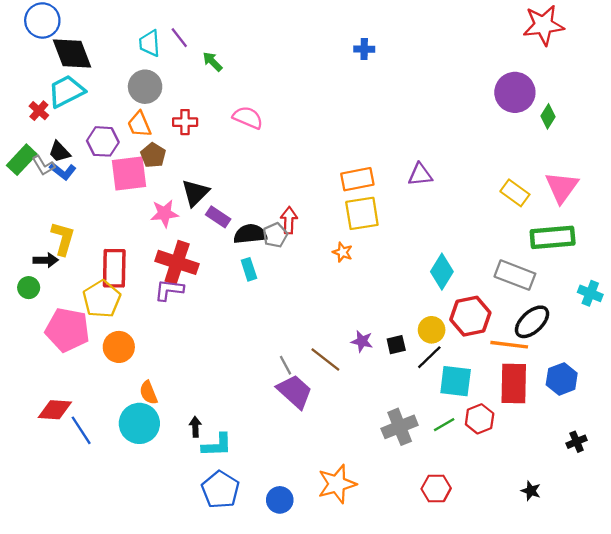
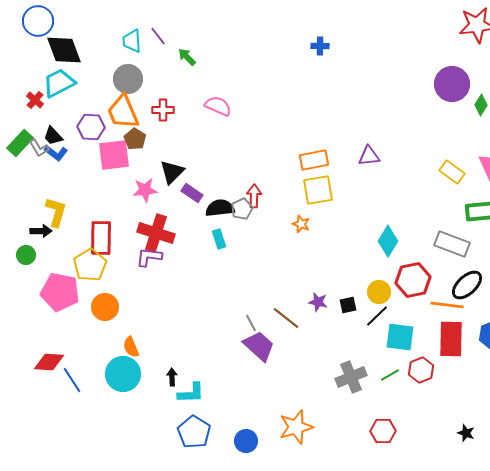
orange trapezoid: (139, 124) -> (123, 112), size x1.5

